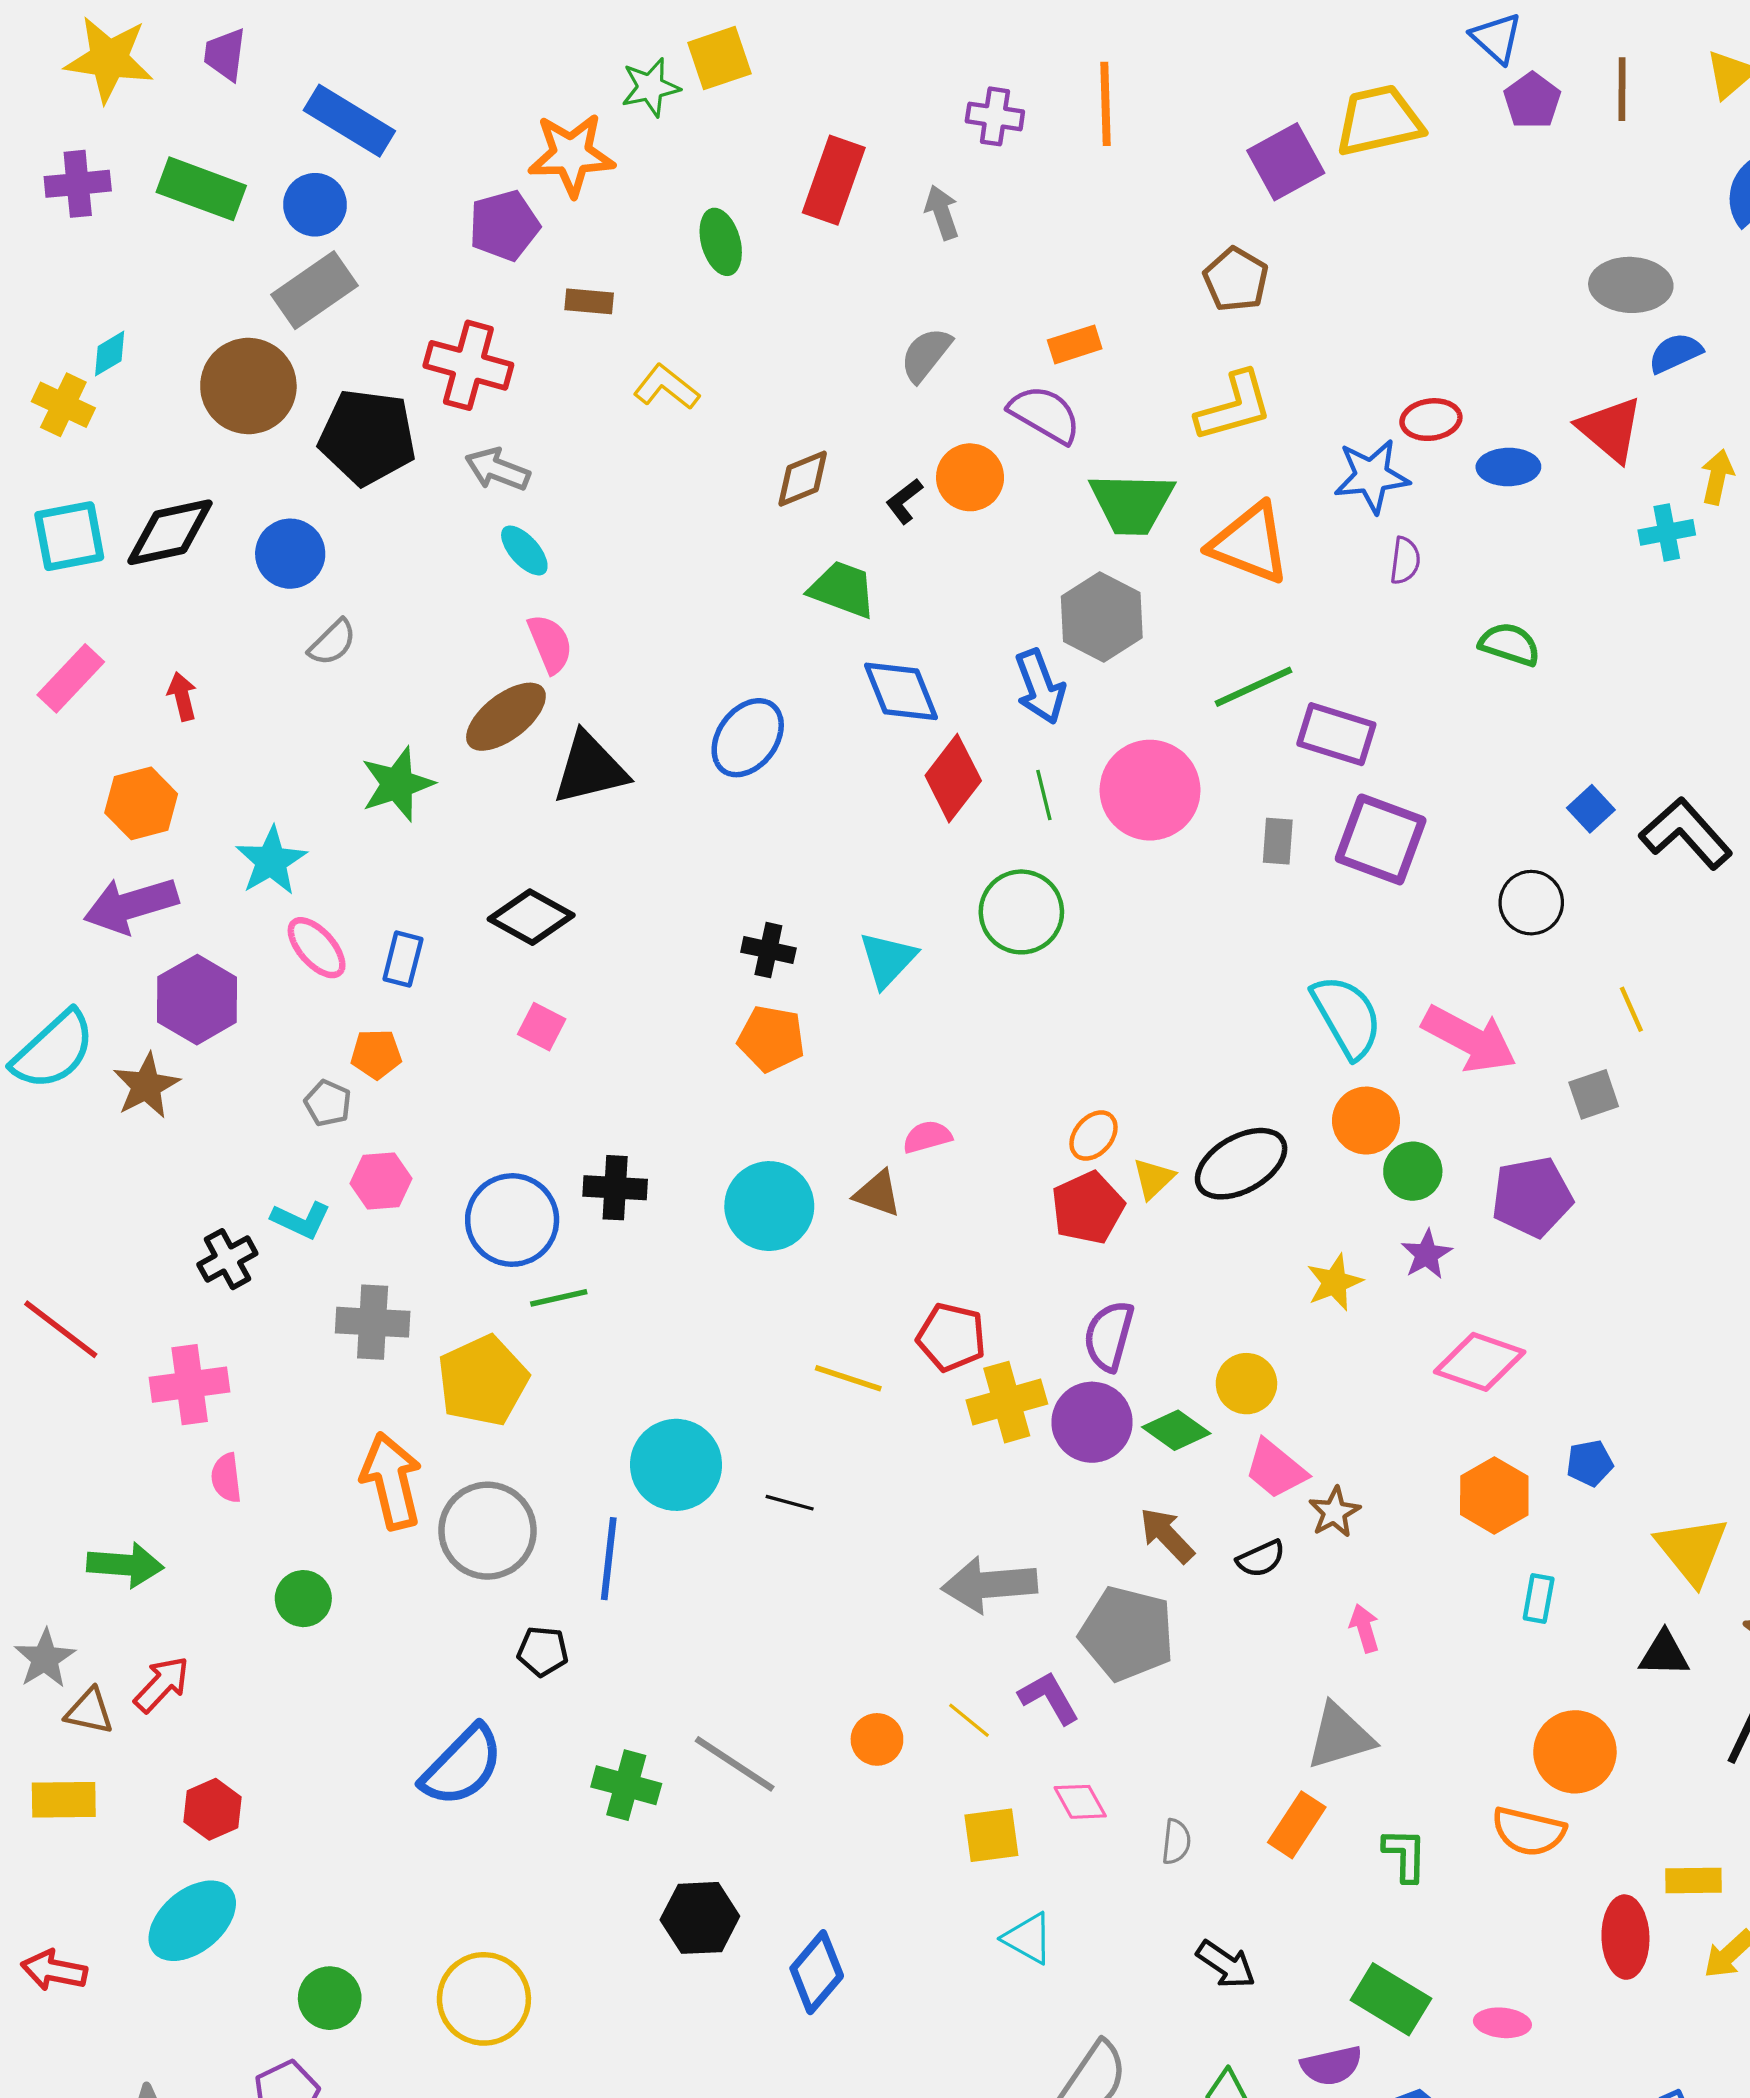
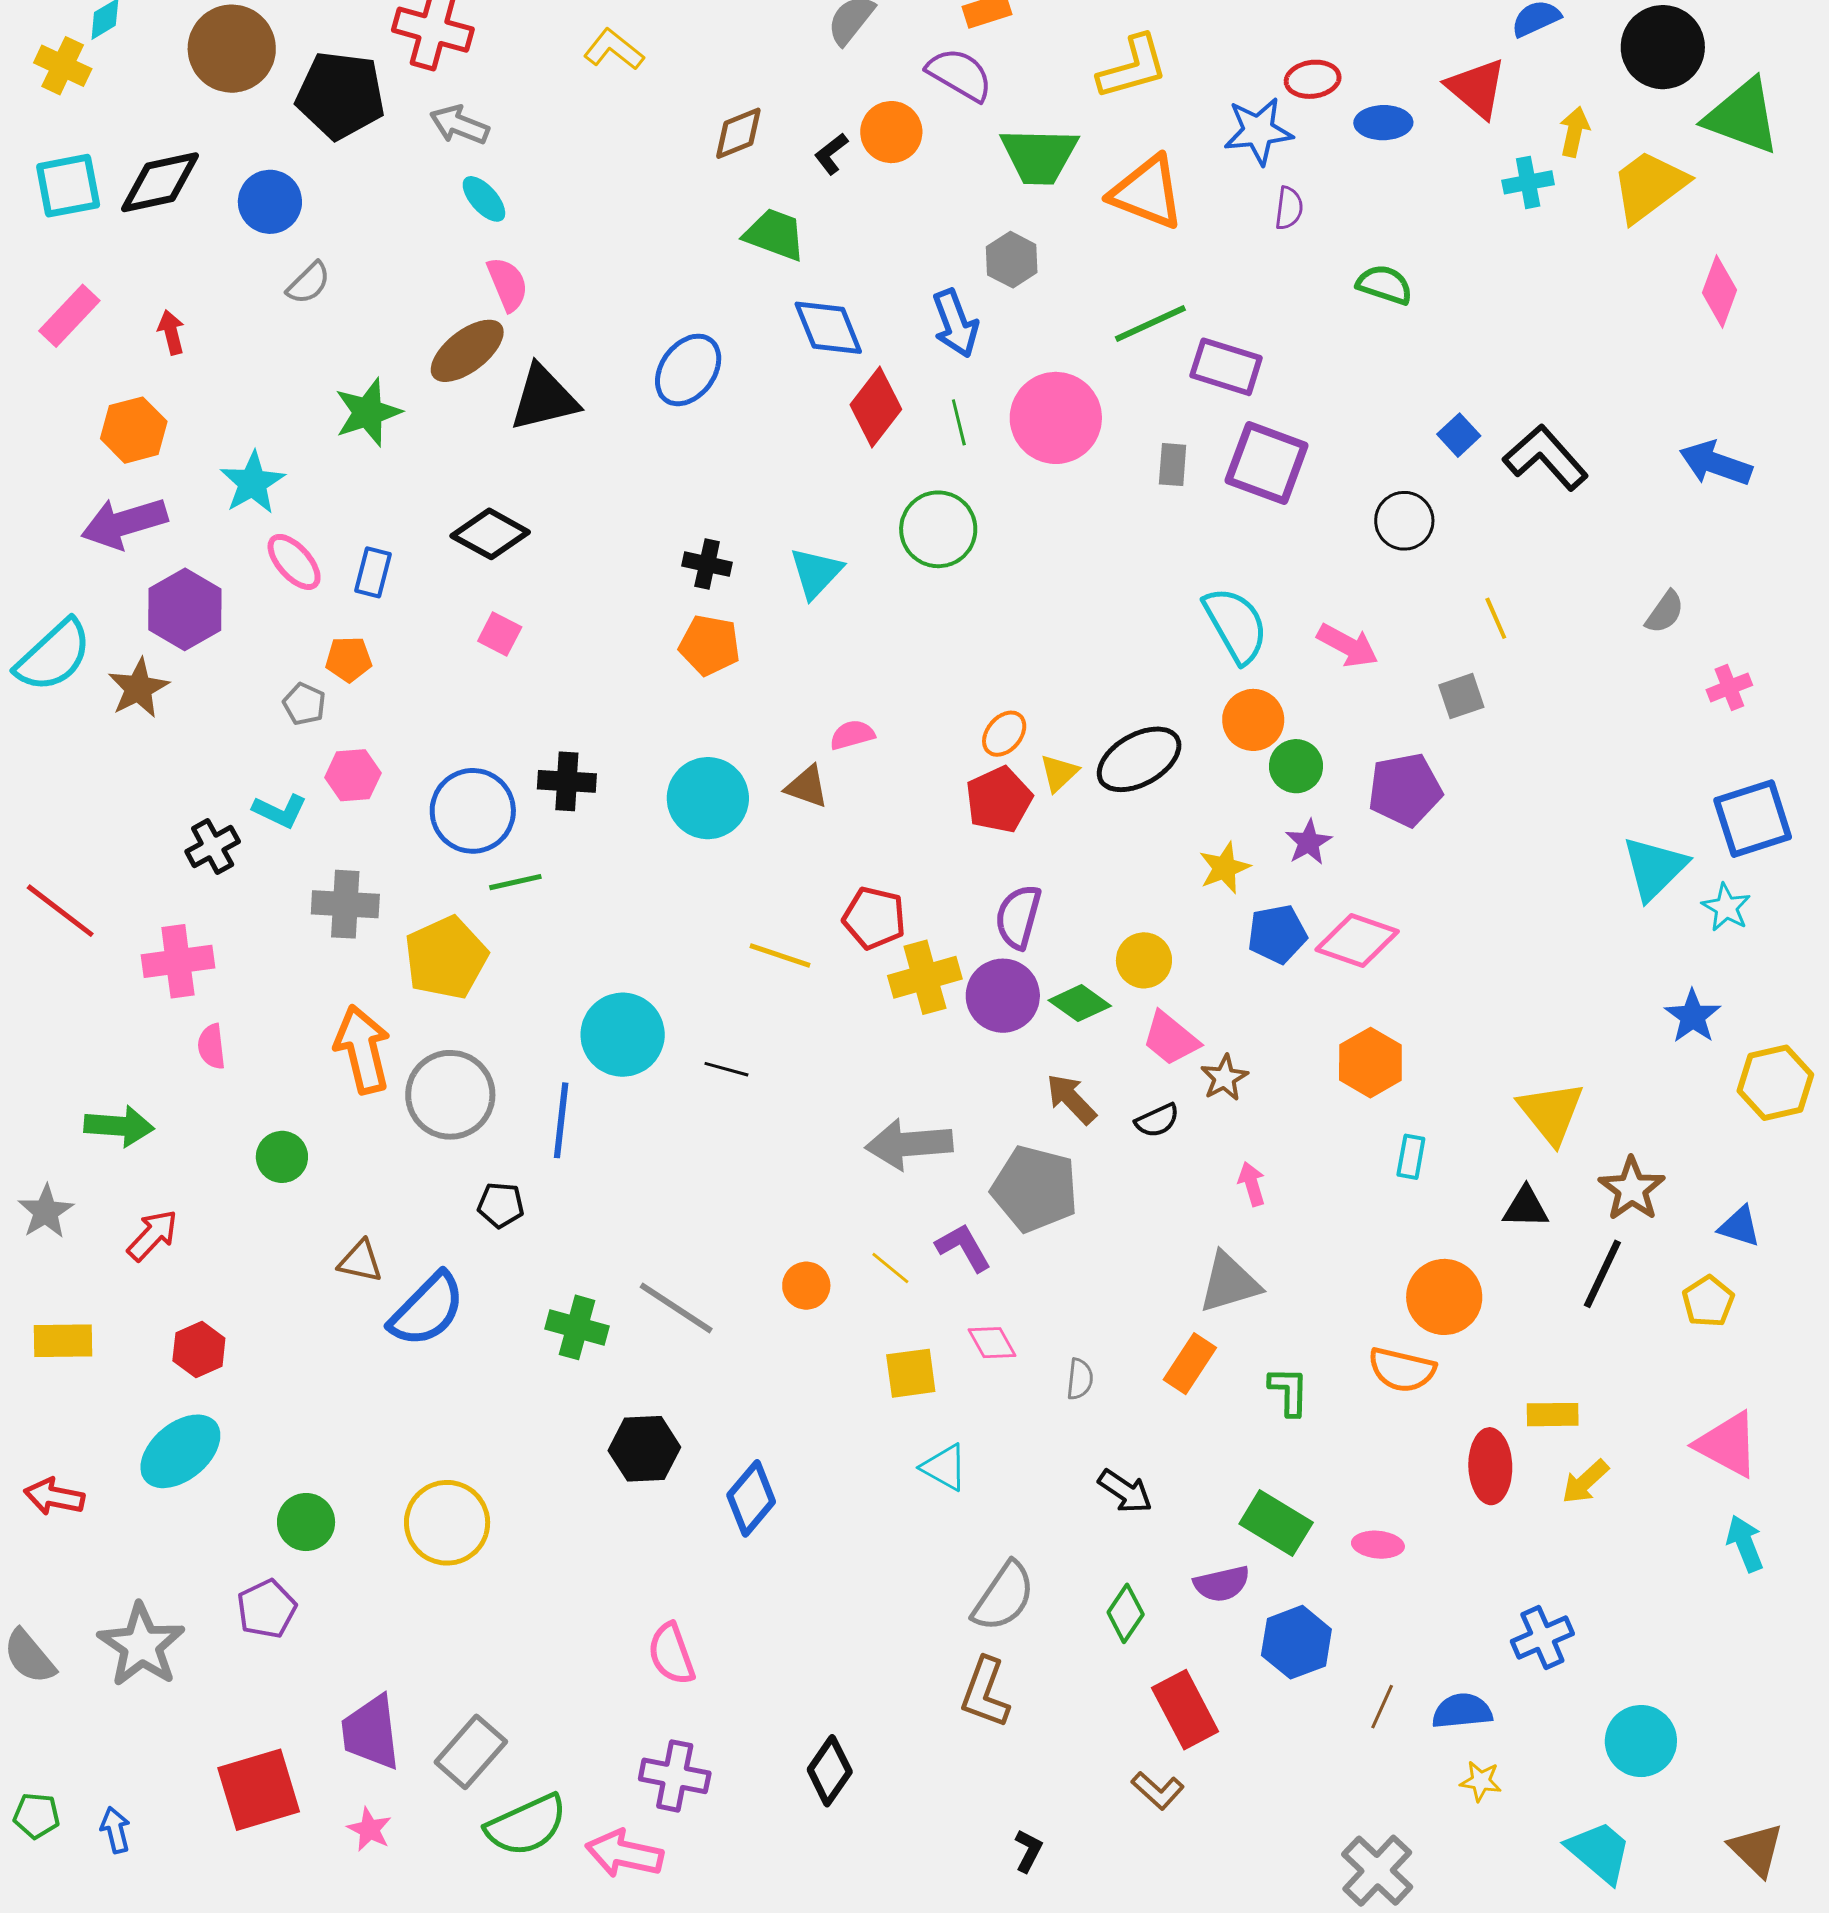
gray hexagon: (1102, 617) -> (1012, 260), size x0.7
pink arrow: (1469, 1039) -> (1348, 645), size x0.7
blue pentagon: (1590, 1463) -> (1277, 934), moved, size x1.4
brown triangle: (89, 1711) -> (360, 1261), moved

